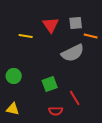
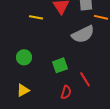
yellow triangle: (13, 109) -> (23, 90), turned -40
red semicircle: (56, 111) -> (66, 92), turned -72

